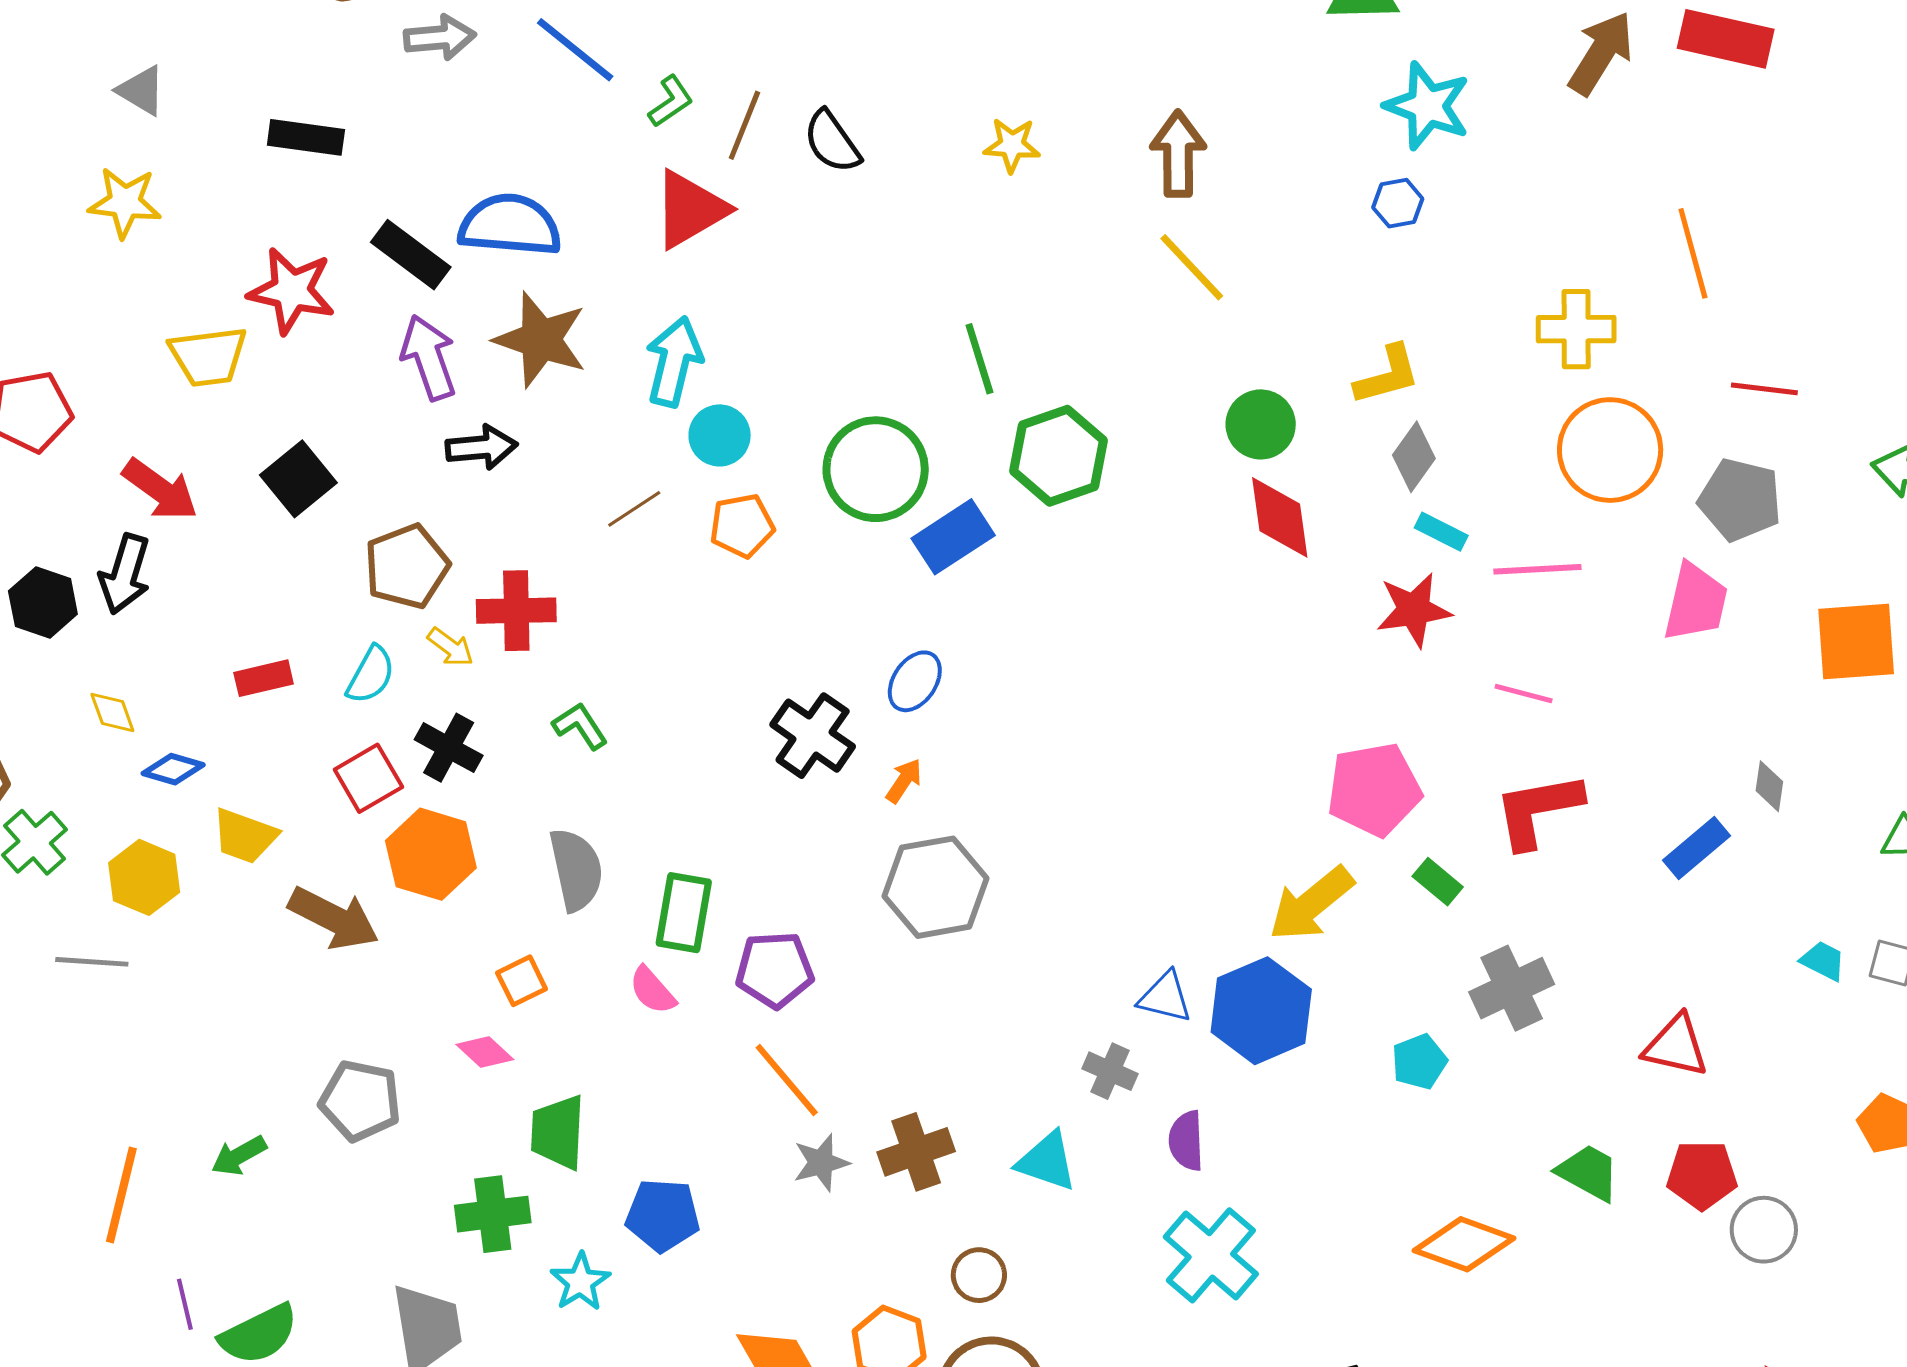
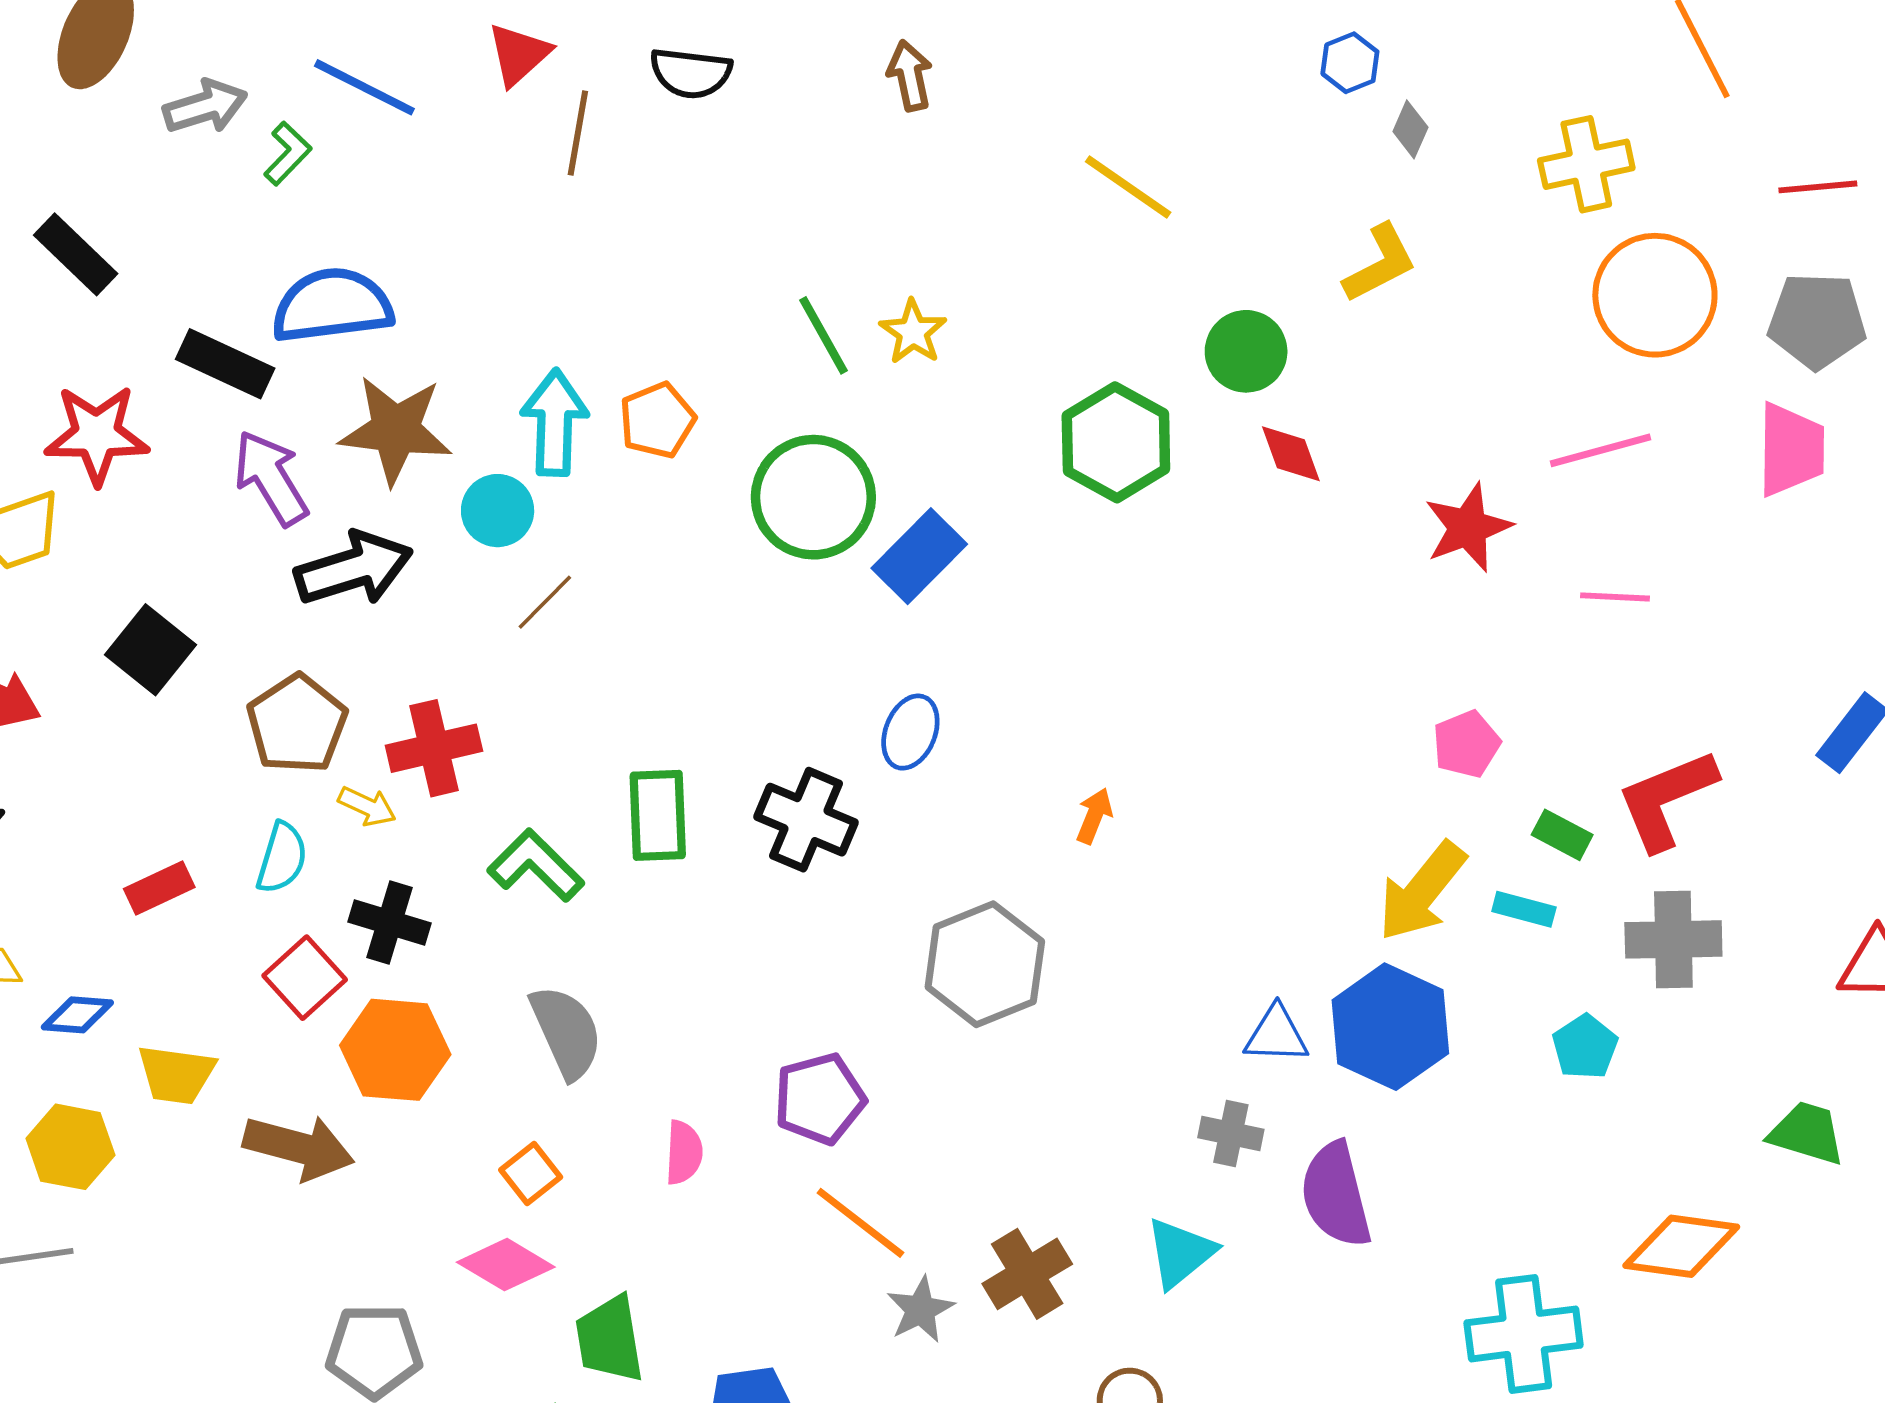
green L-shape: (671, 101) -> (288, 153), moved
black rectangle: (306, 137) -> (76, 254), turned 48
black semicircle: (832, 142) -> (691, 73), moved, turned -36
yellow star: (1012, 145) -> (913, 332), moved, turned -30
brown arrow: (1178, 154) -> (910, 76), moved, size x0.7
red triangle: (690, 209) -> (519, 54), moved, size x0.7
green line: (979, 359) -> (823, 335), moved
cyan circle: (720, 435) -> (498, 511), moved
black arrow: (481, 447) -> (354, 569), size x1.4
green hexagon: (1058, 456) -> (1116, 442), moved
gray diamond: (1414, 457) -> (1410, 129), moved, size x0.7
red diamond: (1280, 517) -> (1291, 454), size x0.7
orange pentagon: (742, 526) -> (657, 420), moved
cyan rectangle: (1441, 532) -> (1524, 909), moved
green L-shape: (580, 726) -> (536, 866), size x1.4
orange arrow: (904, 781) -> (1094, 816), moved
pink pentagon: (1374, 789) -> (1466, 744), size x0.6
red L-shape: (1538, 810) -> (1667, 799), moved
green rectangle: (684, 913) -> (658, 815), moved
gray cross: (1512, 988) -> (1673, 939), turned 36
pink semicircle: (652, 990) -> (684, 1153), turned -124
pink diamond: (485, 1052) -> (506, 1265), size x1.4
purple semicircle: (1186, 1141) -> (1336, 1195), size x1.5
cyan triangle: (1047, 1161) -> (1180, 1253), turned -46
cyan cross: (1211, 1255) -> (1524, 1334), moved, turned -36

